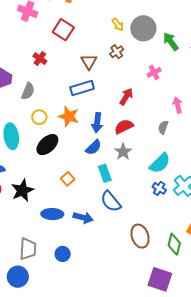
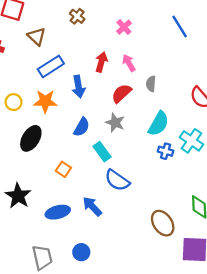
brown triangle: (89, 62) -> (37, 36), moved
pink arrow: (178, 105) -> (129, 63), moved
yellow circle: (39, 117) -> (14, 102), moved
blue arrow: (97, 123) -> (79, 87), moved
red semicircle: (124, 127) -> (121, 93), moved
blue arrow: (83, 218) -> (92, 206), turned -132
brown ellipse: (140, 236) -> (163, 223), moved

